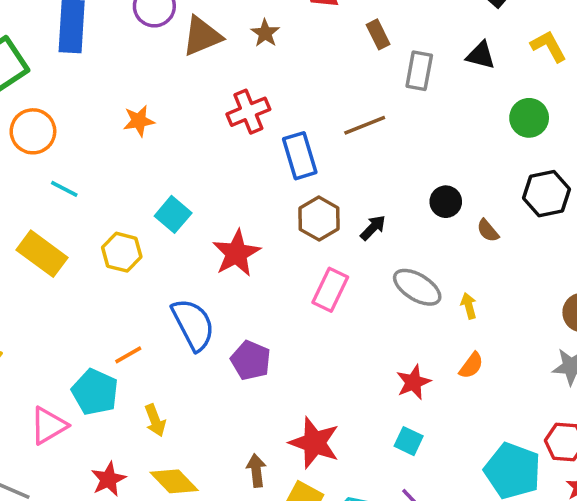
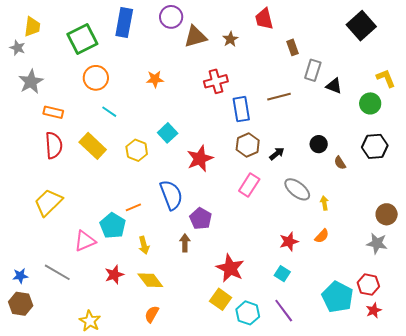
yellow L-shape: (549, 46) -> (386, 78), moved
black triangle: (481, 55) -> (334, 86), moved
brown arrow: (256, 470) -> (185, 243), moved

